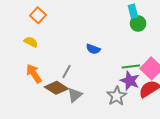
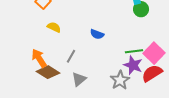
yellow semicircle: (31, 42) -> (54, 27), moved
brown diamond: (56, 88) -> (48, 72), moved

